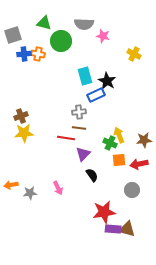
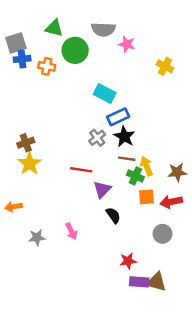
blue cross: (24, 54) -> (22, 59), moved
cyan rectangle: (85, 76) -> (105, 93), turned -48
black star: (107, 81) -> (124, 137), moved
gray cross: (79, 112) -> (97, 138), turned -32
brown line: (79, 128) -> (127, 159), moved
yellow star: (24, 133) -> (30, 164), turned -30
orange arrow: (11, 185) -> (13, 207), moved
red star: (104, 212) -> (128, 261), size x0.6

